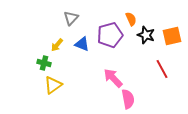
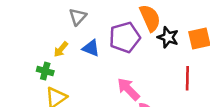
orange semicircle: (131, 19) -> (150, 18), size x1.6
red line: (162, 69) -> (187, 78), turned 30

